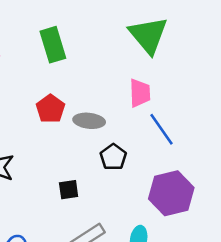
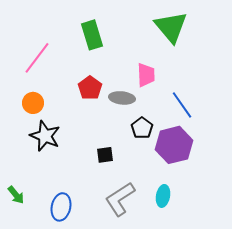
pink trapezoid: (140, 93) -> (146, 75), moved
purple hexagon: (171, 193) -> (174, 145), moved

